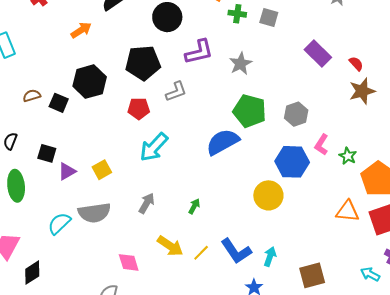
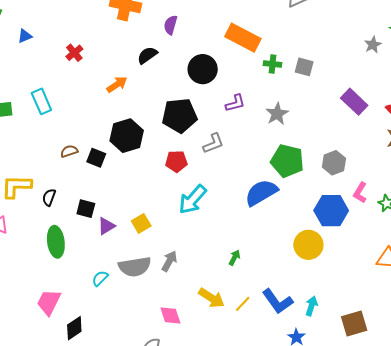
purple L-shape: (199, 52) -> (235, 103), size x0.7
gray arrow: (147, 203) -> (169, 261), moved
cyan semicircle: (59, 223) -> (100, 278), size x0.7

